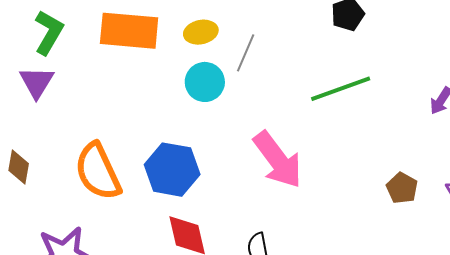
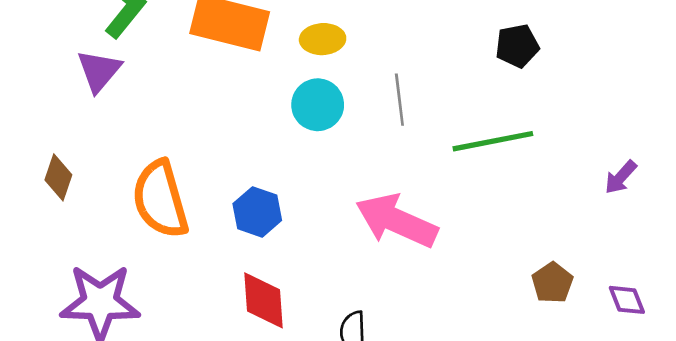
gray line: (246, 53) -> (399, 100), moved, turned -39
pink arrow: (278, 160) -> (397, 221), turned 142
blue hexagon: (172, 170) -> (257, 212), size x0.7

